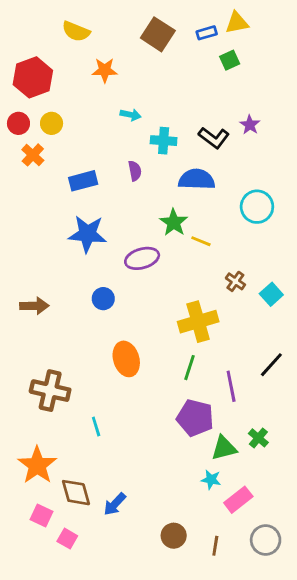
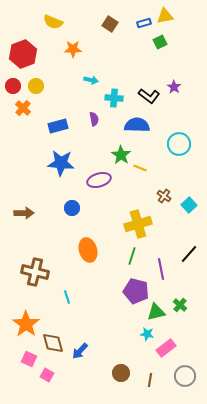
brown square: (158, 34) -> (110, 24), size x0.7

